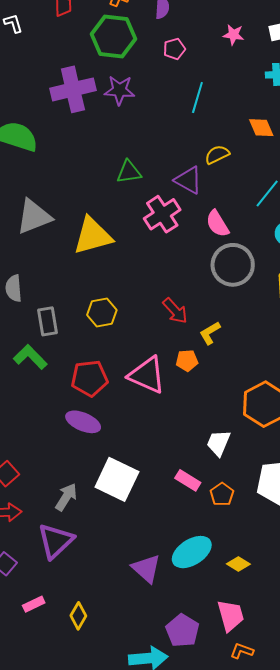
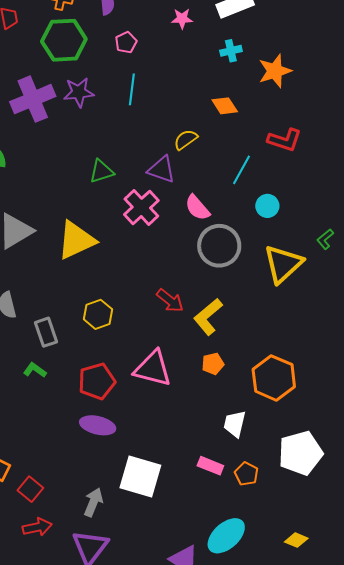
cyan line: (197, 97) -> (132, 89), moved
yellow L-shape: (210, 333) -> (208, 317), size x1.5
green L-shape: (30, 357) -> (35, 370), size x0.7
orange pentagon: (187, 360) -> (213, 364), moved
yellow diamond: (238, 564) -> (296, 540), moved

